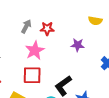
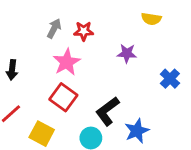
red square: (32, 75) -> (63, 97), turned 36

